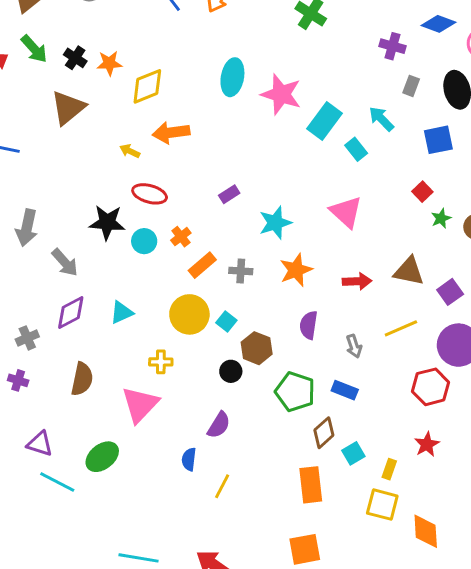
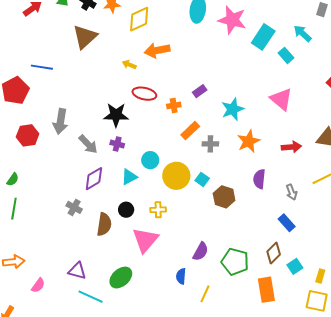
orange cross: (181, 237) -> (174, 105), moved, turned 32
cyan circle: (144, 241) -> (150, 160), moved
orange rectangle: (202, 265) -> (190, 131), moved
gray cross: (27, 338) -> (74, 207), moved, turned -35
black circle: (231, 371) -> (126, 210), moved
purple cross: (18, 380) -> (117, 144), moved
blue rectangle: (345, 390) -> (287, 223), turned 30
green pentagon: (295, 392) -> (235, 262), moved

